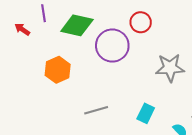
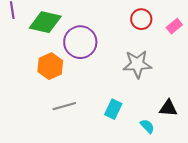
red circle: (141, 22) -> (141, 19), moved
orange hexagon: (58, 70) -> (50, 66), moved

